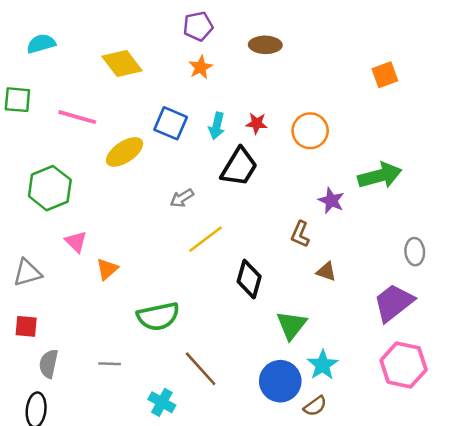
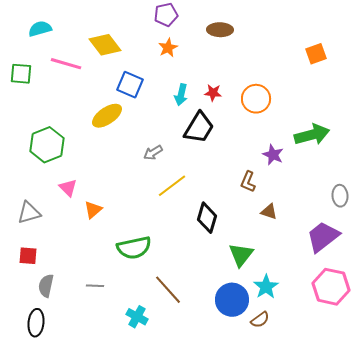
pink line: (77, 117) -> (66, 64), moved
blue square: (171, 123) -> (130, 85), moved

